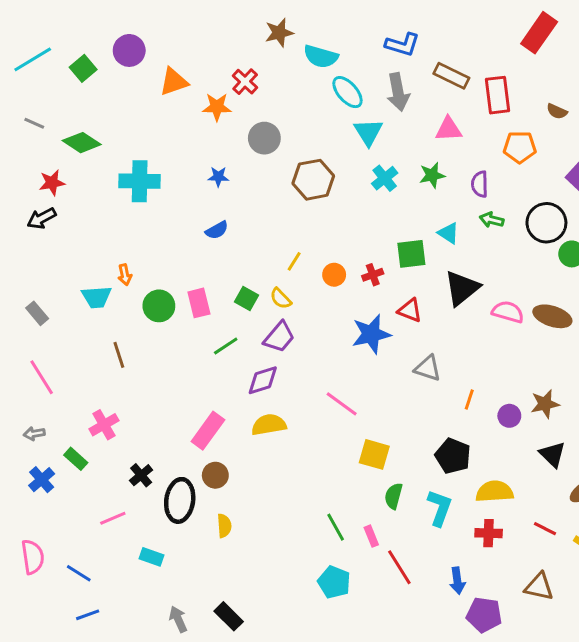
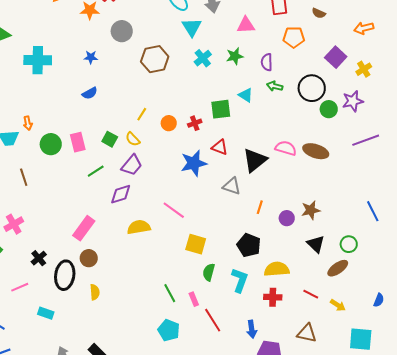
black triangle: (462, 288) -> (255, 160), moved
yellow semicircle: (269, 425) -> (139, 227), moved

